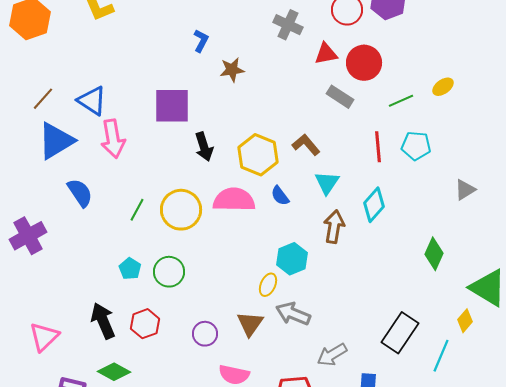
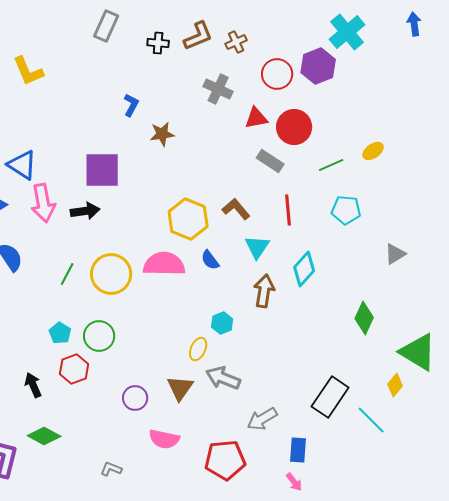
black arrow: (204, 147) -> (85, 211), moved, turned -80
red line: (378, 147) -> (288, 210), moved
cyan hexagon: (292, 259) -> (222, 323), size x0.7
black arrow: (103, 321) -> (33, 385), size x0.7
red hexagon: (145, 324) -> (74, 369), moved
cyan line: (441, 356) -> (371, 420), turned -68

